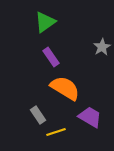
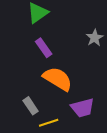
purple trapezoid: (90, 117) -> (83, 108), turned 135

